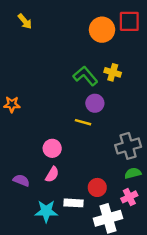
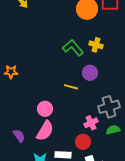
purple circle: (95, 103) -> (90, 73), moved
pink semicircle: (52, 174) -> (45, 131), size x1.5
purple semicircle: (21, 180) -> (19, 136), turned 32
pink cross: (129, 197) -> (91, 123), moved

